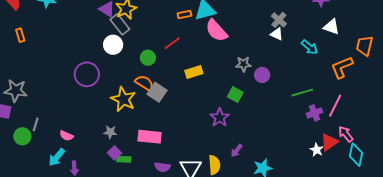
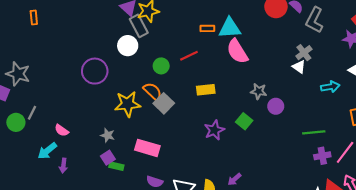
cyan arrow: (310, 47) -> (330, 87), turned -60
yellow star: (123, 99) -> (128, 104), turned 30
purple star: (220, 118) -> (214, 130), moved

